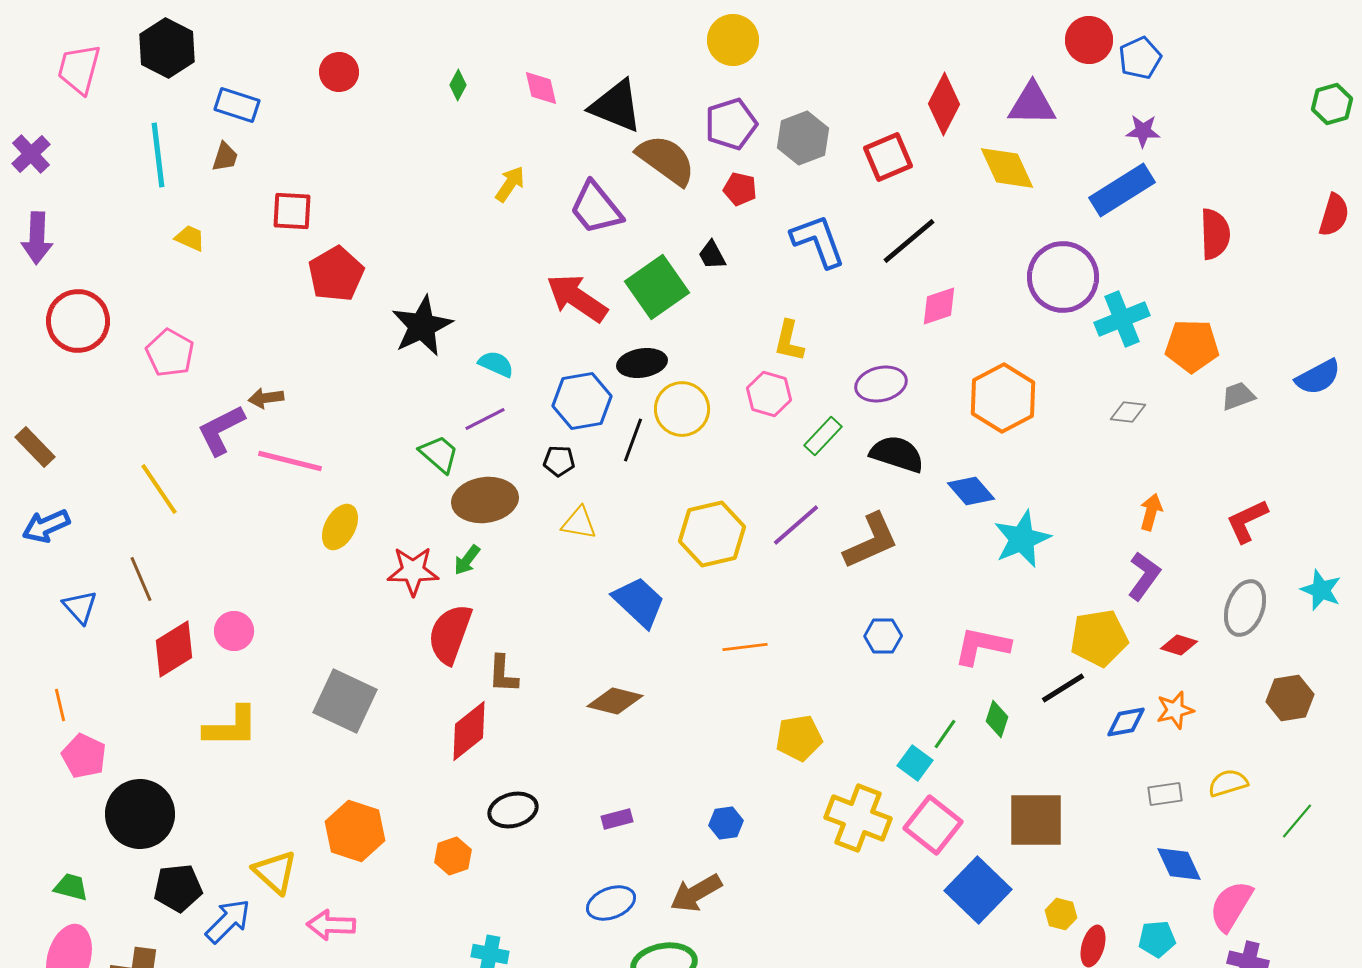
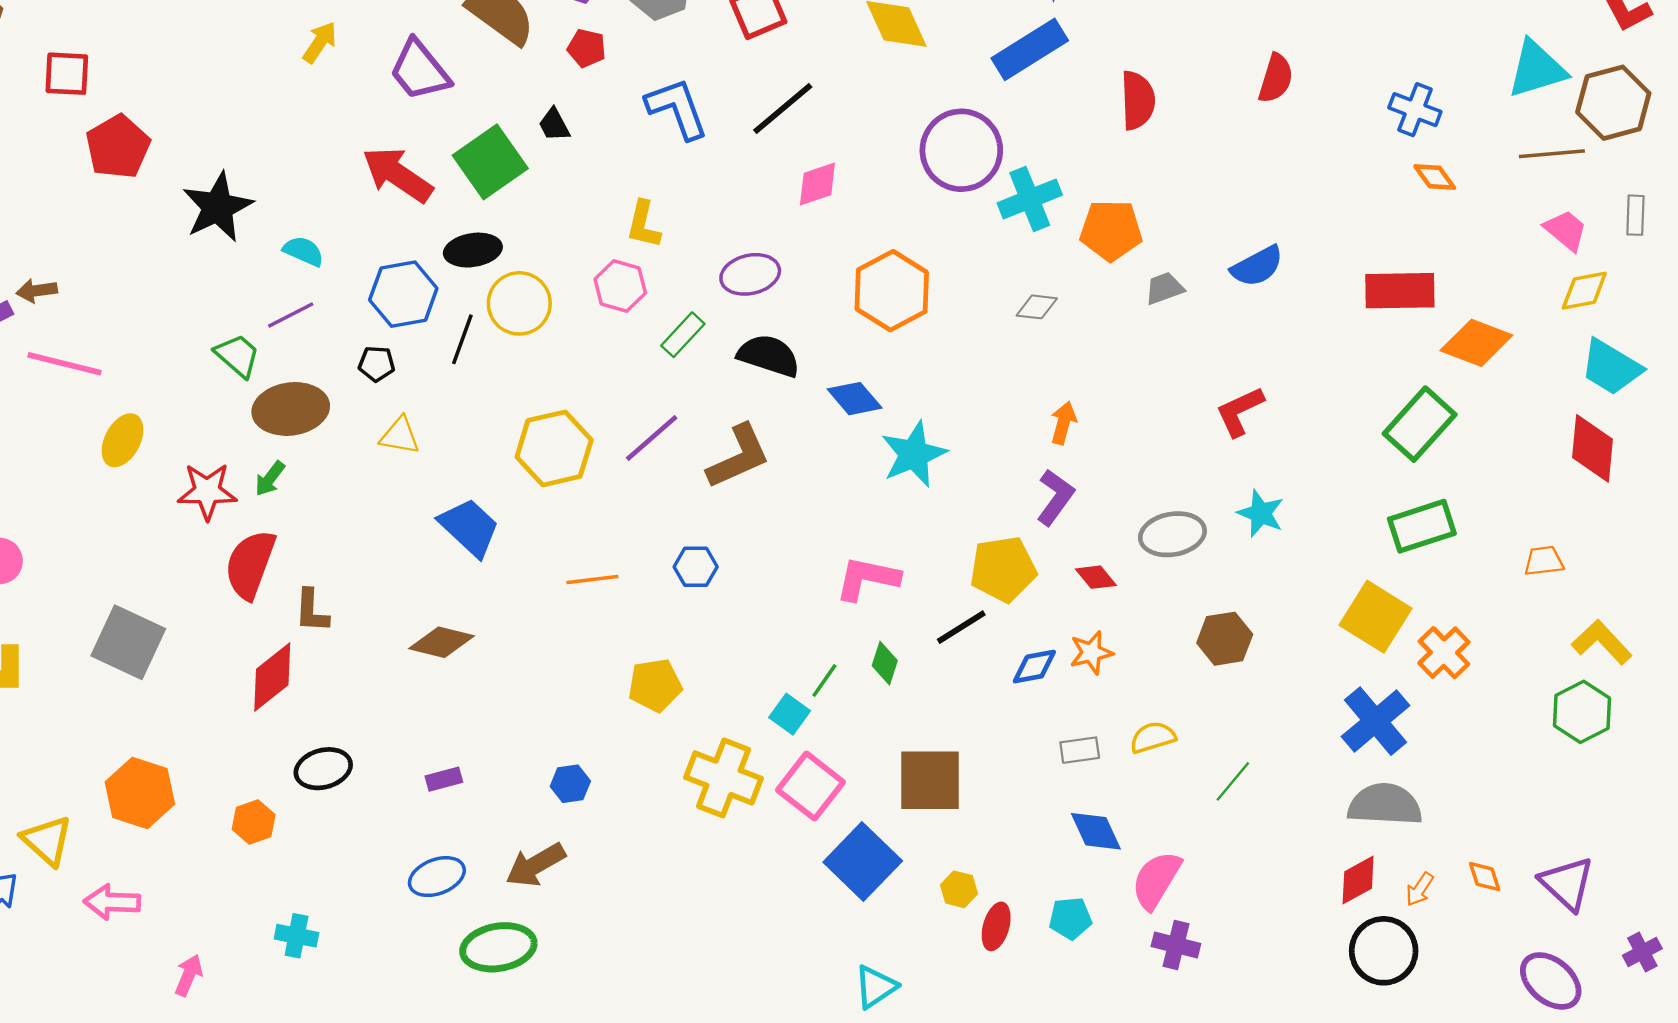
red L-shape: (1247, 521) -> (1240, 411), moved
gray ellipse: (1245, 608) -> (1172, 534), turned 60
blue hexagon: (883, 636) -> (696, 567), moved
red diamond: (1179, 645) -> (1096, 577), turned 33

